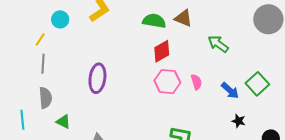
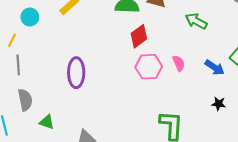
black star: (239, 121) -> (219, 104), moved

